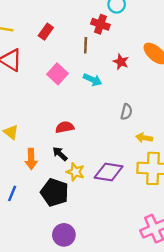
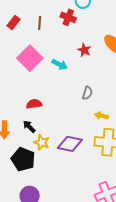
red rectangle: (46, 32) -> (13, 23), moved
brown line: (86, 45) -> (40, 23), moved
pink square: (57, 74) -> (30, 58), size x1.4

